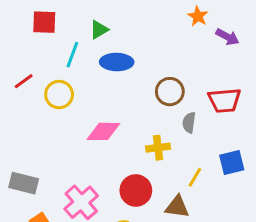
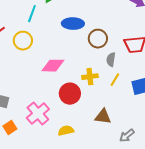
blue ellipse: (117, 62) -> (73, 24), moved
yellow line: (195, 177) -> (115, 80), moved
red circle: (136, 190) -> (70, 94), moved

